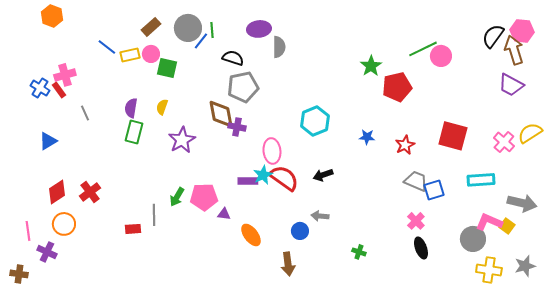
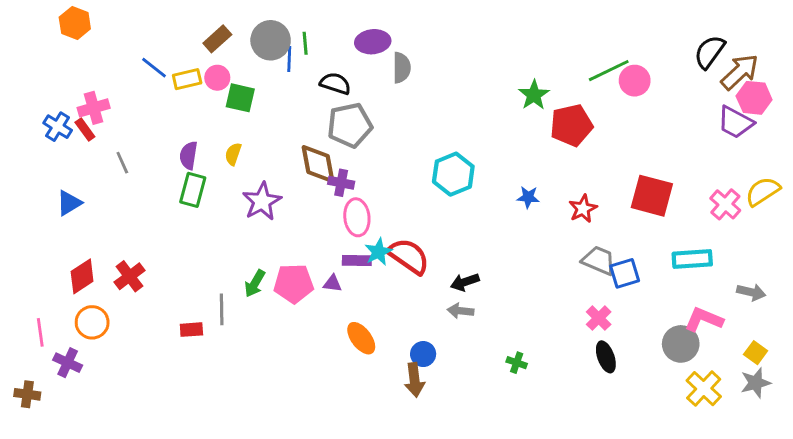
pink hexagon: (522, 31) -> (754, 98), moved
blue line: (201, 41) -> (289, 59), turned -36
brown arrow: (514, 50) -> (740, 72), turned 64
pink ellipse: (272, 151) -> (357, 217), moved
black arrow: (323, 175) -> (465, 282), moved
gray arrow: (522, 203) -> (751, 292), size x0.7
purple triangle: (224, 214) -> (332, 283), moved
yellow square: (507, 226) -> (756, 353), moved
blue circle: (300, 231) -> (423, 354), moved
yellow cross: (489, 270) -> (704, 389), turned 35

